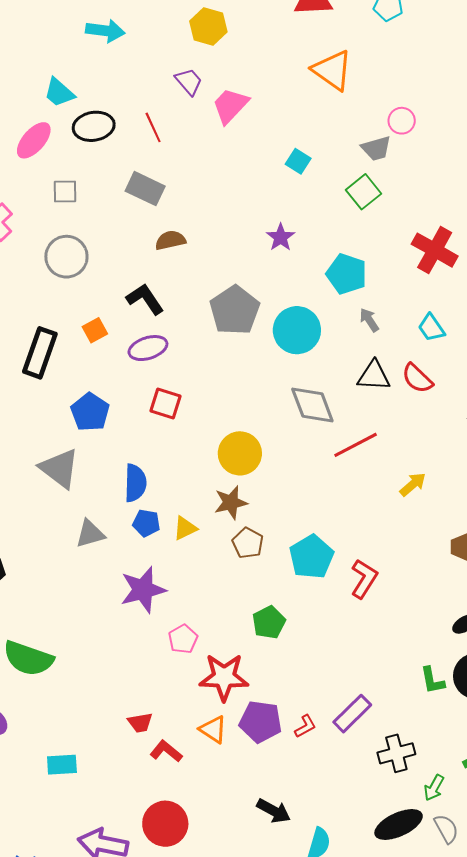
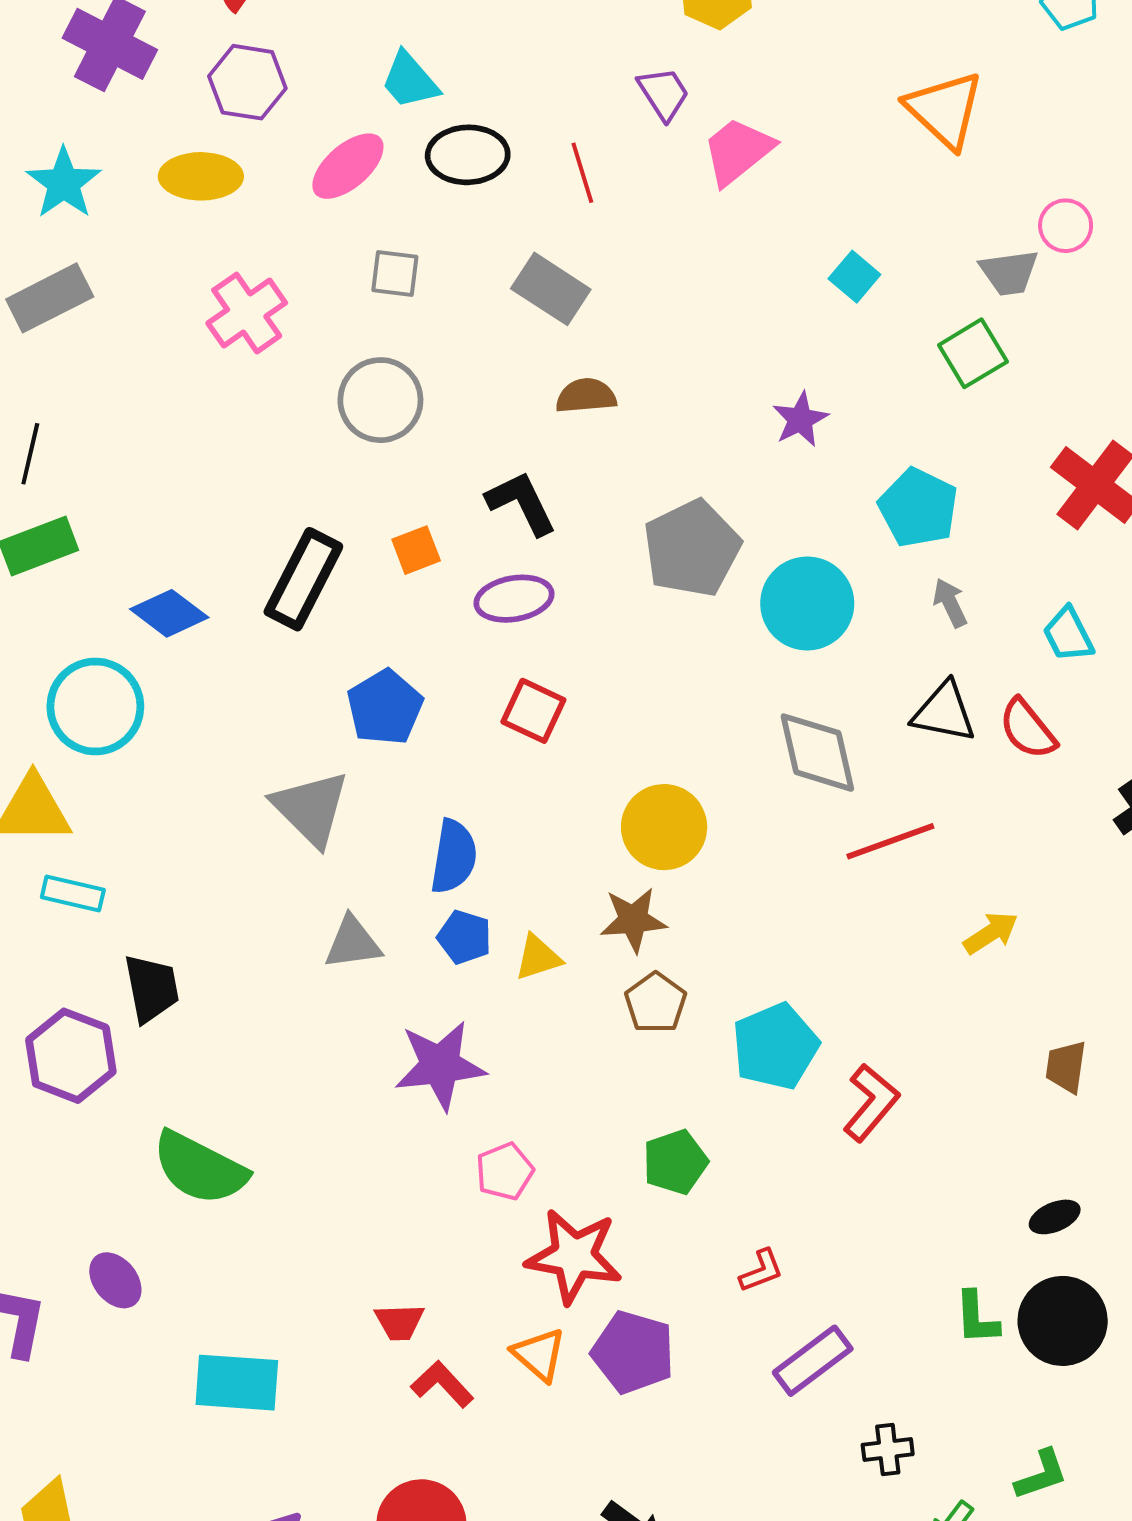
red L-shape: (305, 726) -> (761, 1271), moved
black cross: (396, 753) -> (888, 1449), size x0.7
cyan rectangle: (62, 765) -> (237, 1383), size x1.4

